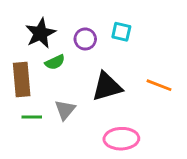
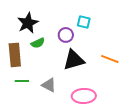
purple circle: (85, 39) -> (66, 35), moved
gray triangle: (65, 110) -> (49, 85), moved, turned -42

